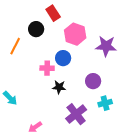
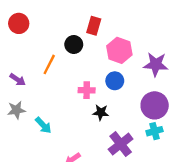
red rectangle: (53, 13) -> (94, 26), turned 49
blue circle: (63, 58) -> (115, 81), moved
purple circle: (93, 81) -> (155, 105), moved, size x1.5

